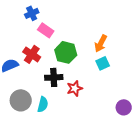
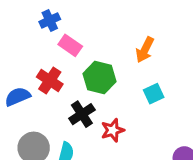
orange arrow: (101, 43) -> (145, 50), moved
black cross: (54, 77) -> (82, 114), turned -30

